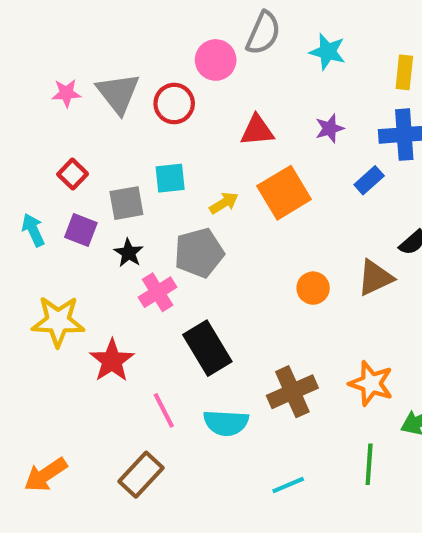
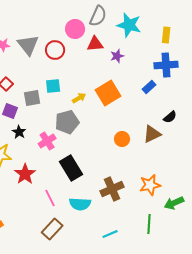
cyan star: (328, 52) -> (129, 25), size x1.4
purple star: (330, 128) -> (117, 56), moved
red triangle: (257, 130) -> (95, 44), moved
black star: (129, 253) -> (19, 132), moved
orange star: (371, 383) -> (150, 185), turned -30
brown rectangle: (141, 475) -> (52, 229), moved

